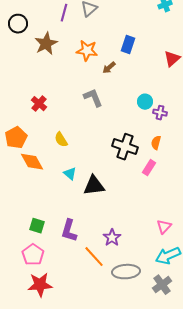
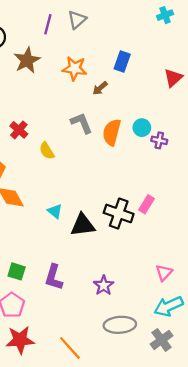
yellow semicircle: (61, 140) -> (47, 151), moved
orange semicircle: (156, 143) -> (112, 132), moved, size x1.6
black cross: (125, 147) -> (119, 213), moved
orange line: (94, 257) -> (70, 348), moved

